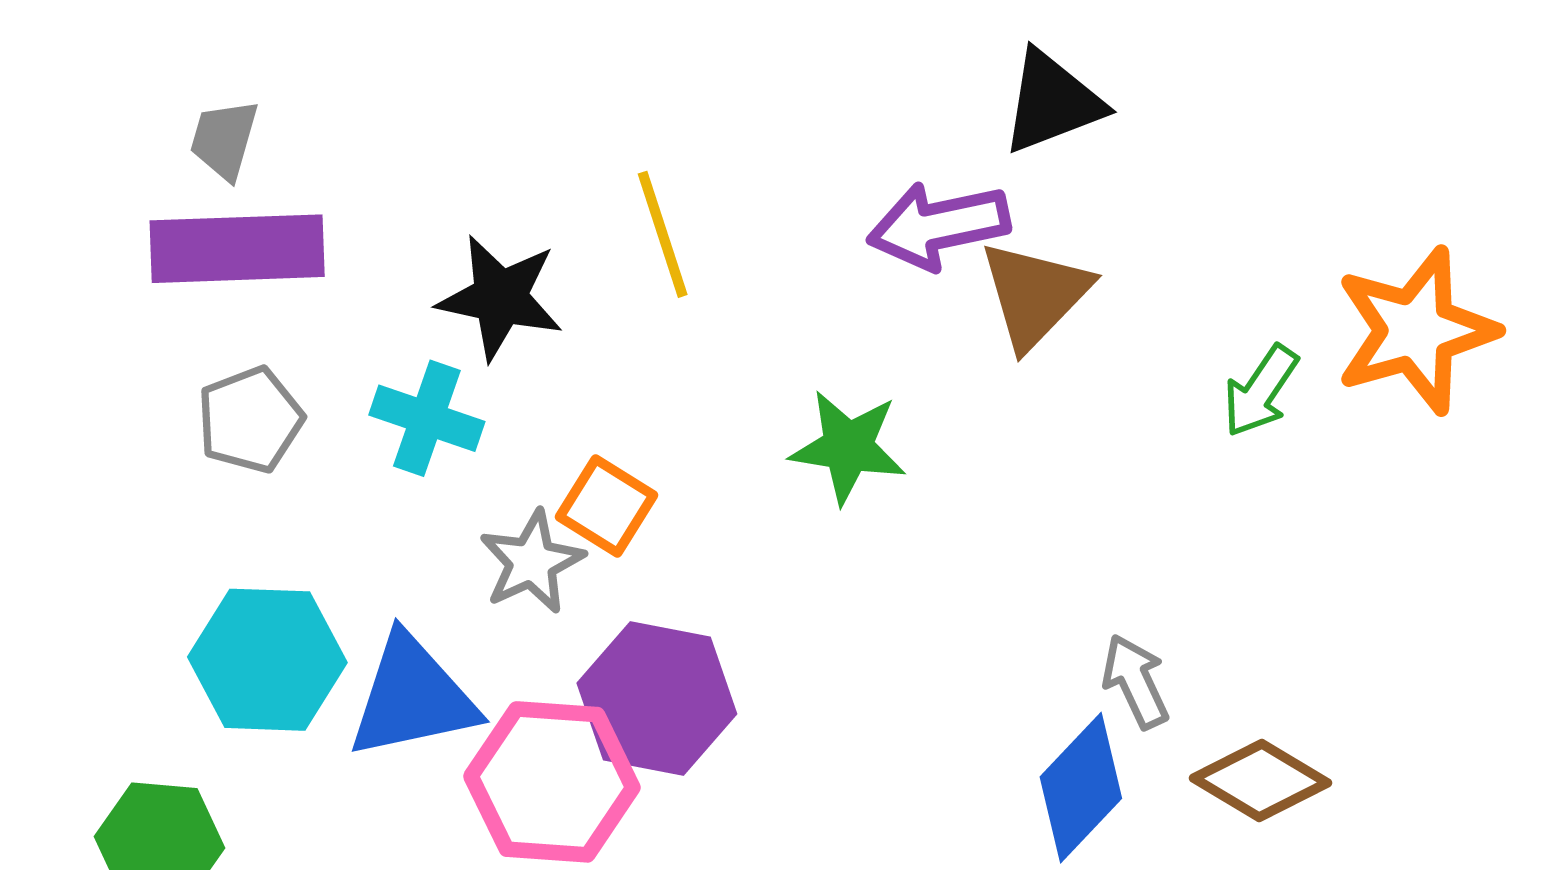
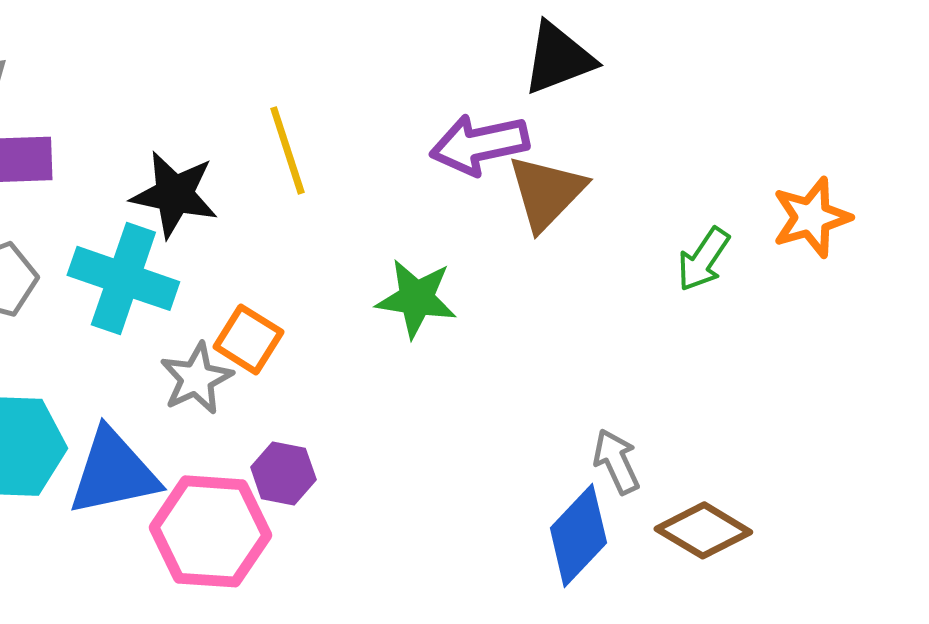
orange star: (1416, 331) -> (811, 217), size x0.7
cyan cross: (427, 418) -> (123, 278), size x1.4
purple hexagon: (657, 699) -> (283, 473), size x0.6

